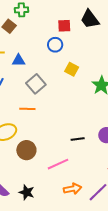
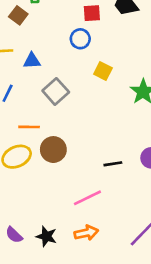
orange line: (27, 109) -> (29, 127), moved
brown circle: (26, 150) -> (53, 150), moved
orange arrow: (73, 189) -> (86, 233), moved

